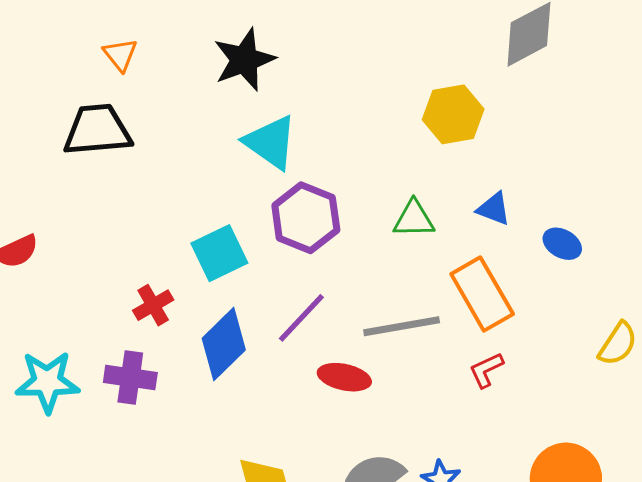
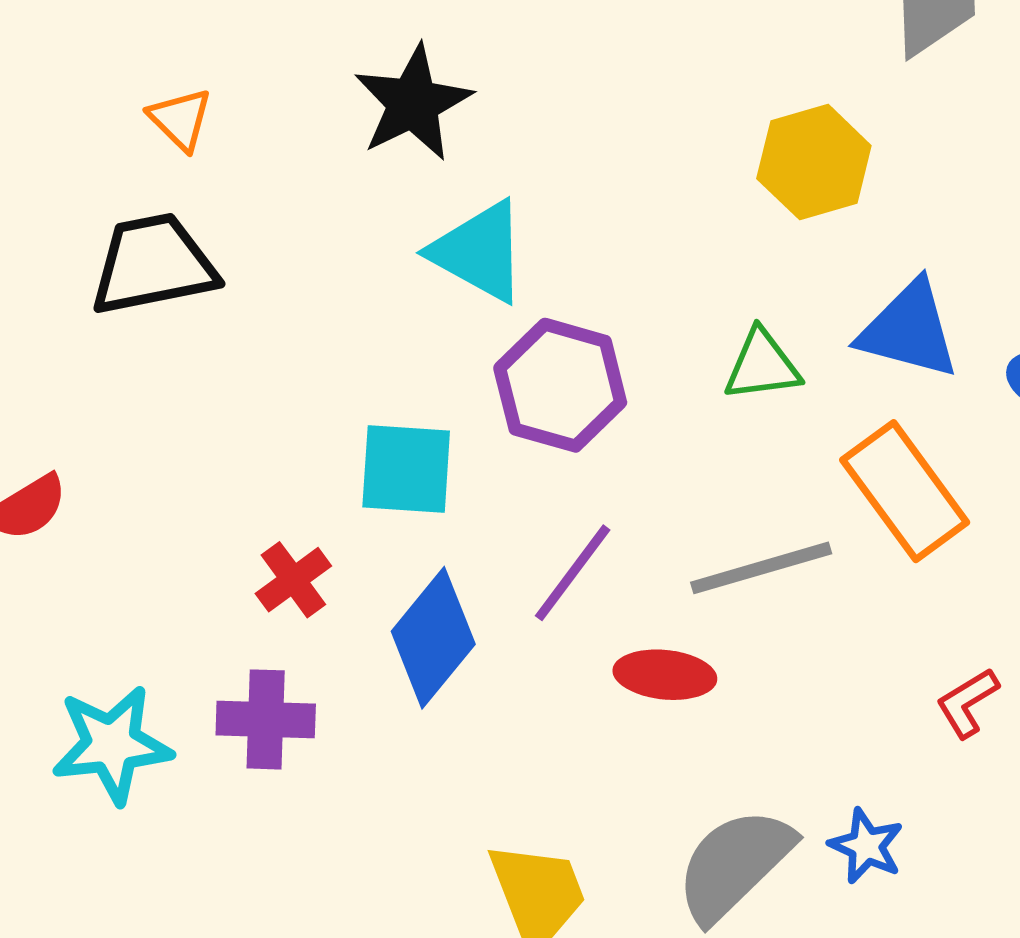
blue triangle: (494, 209) -> (909, 330), size x1.6
cyan square: (219, 253) -> (406, 469), turned 36
red L-shape: (486, 370) -> (967, 703), moved

